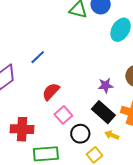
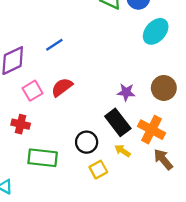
pink square: (63, 115) -> (33, 91), moved
red cross: (22, 129) -> (21, 124), size x0.7

